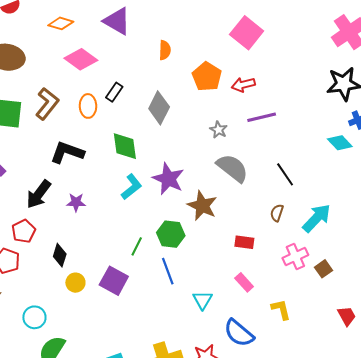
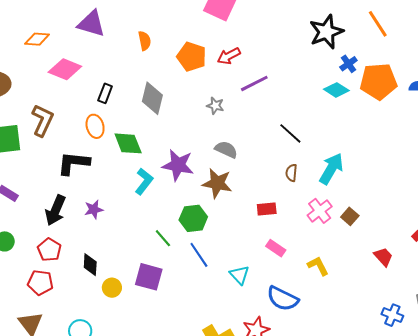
orange ellipse: (88, 106) -> (95, 126), moved
gray semicircle: (232, 168) -> (226, 150), moved, size x0.7
green line: (137, 246) -> (163, 238), turned -54

